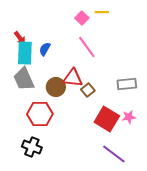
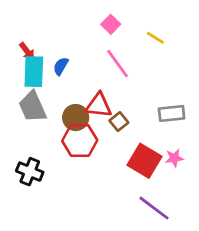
yellow line: (102, 12) -> (155, 38), moved, turned 32
red hexagon: (40, 114) -> (80, 140), moved
black cross: (32, 147) -> (30, 172), moved

